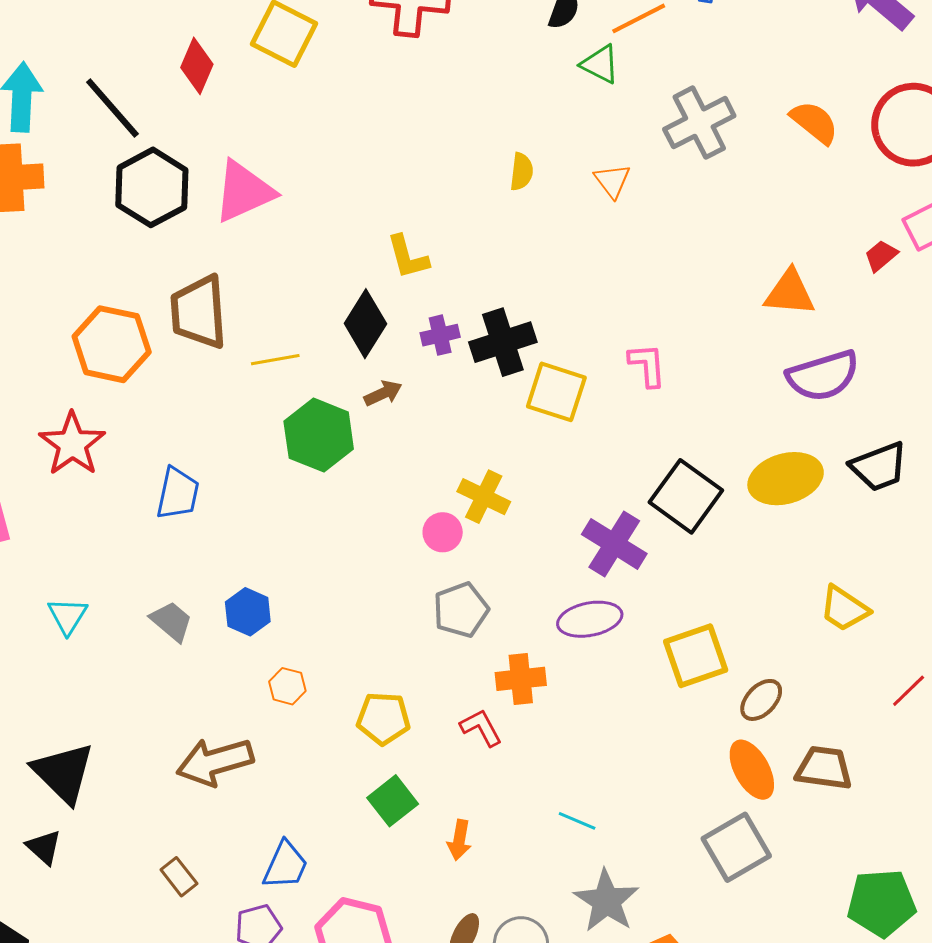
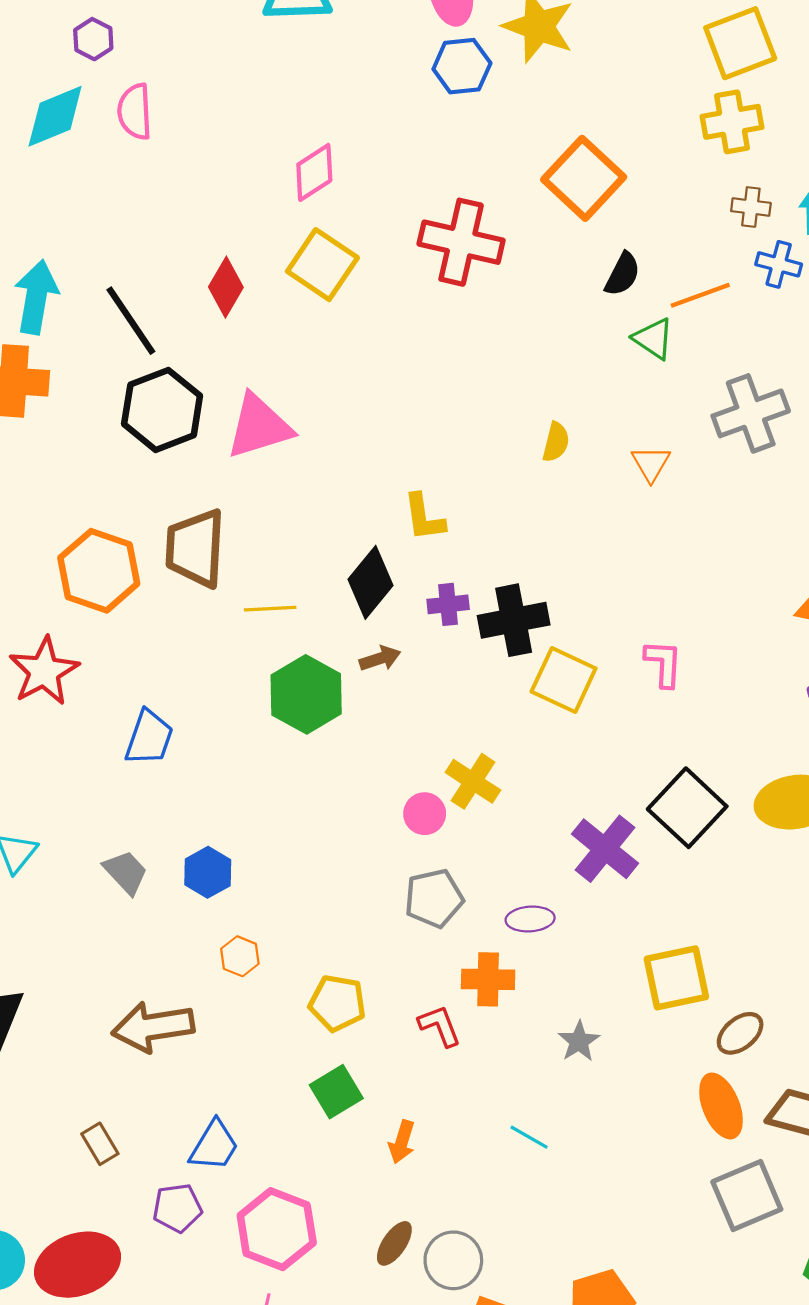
purple ellipse: (590, 619) -> (530, 919), moved, size x0.7
gray square: (736, 847) -> (747, 1195), moved
gray star: (606, 901) -> (579, 1041), moved, size x0.6

